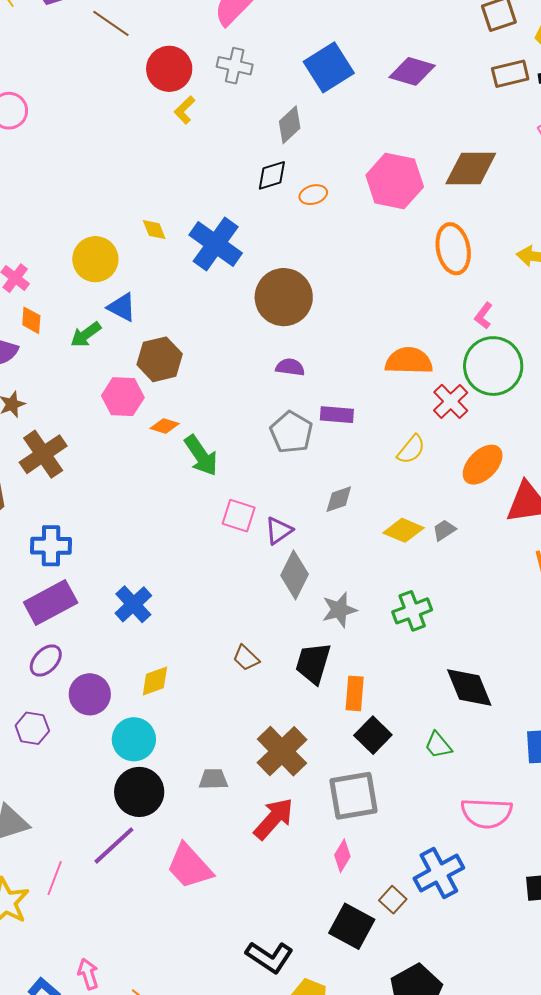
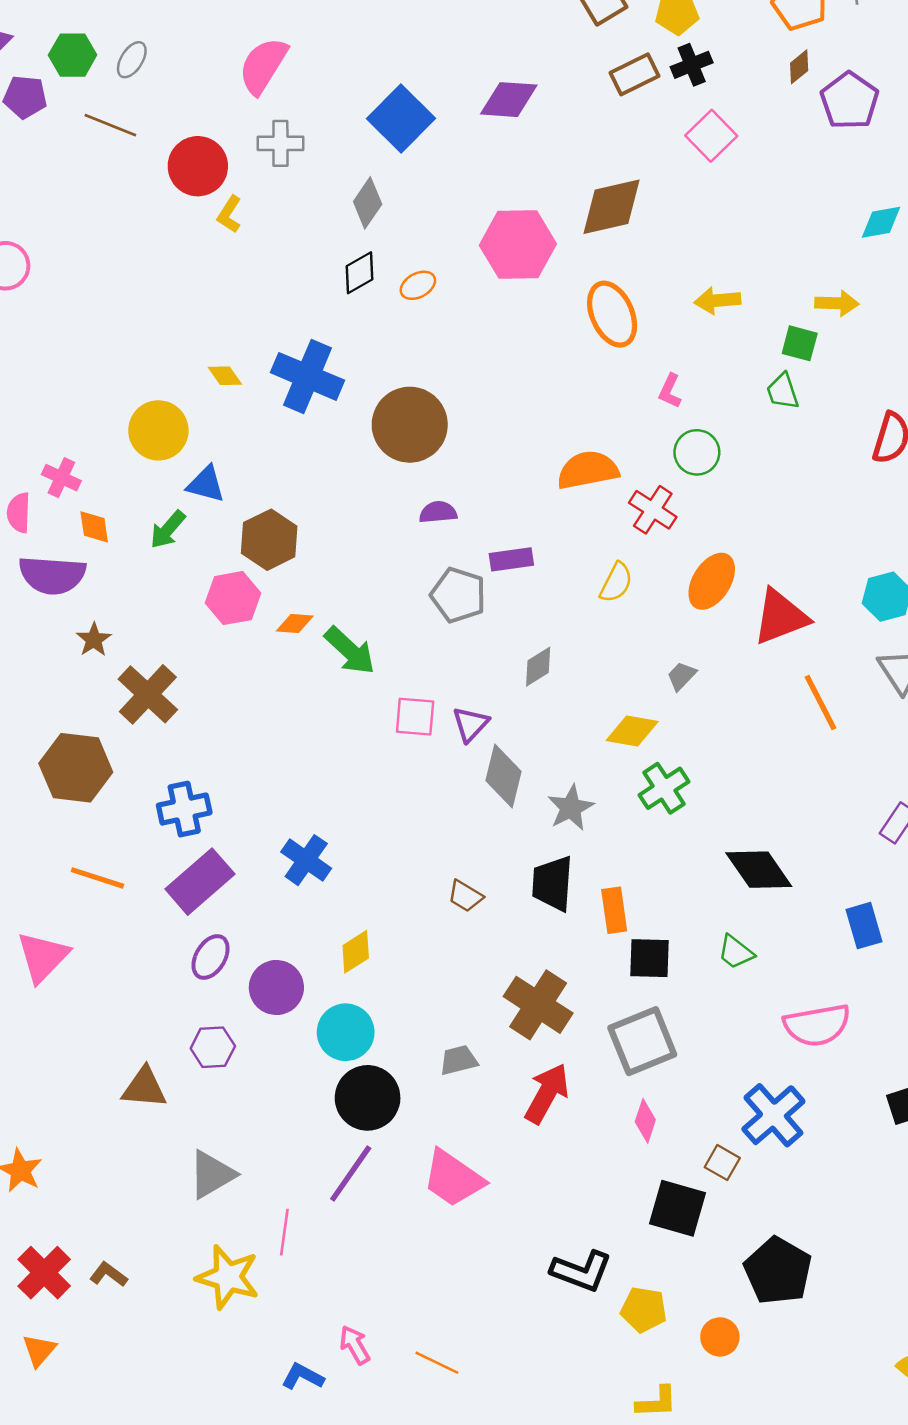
green circle: (493, 366) -> (697, 452), size x0.6
yellow diamond: (404, 530) -> (632, 731), moved
black square: (373, 735) -> (650, 958), turned -30

